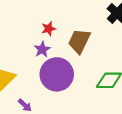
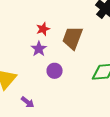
purple circle: (57, 74) -> (55, 71), size x0.5

